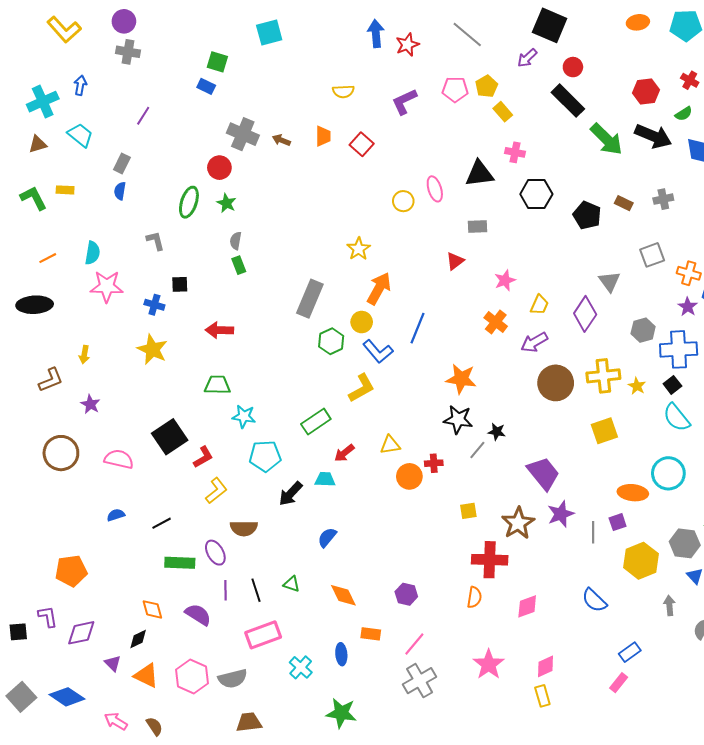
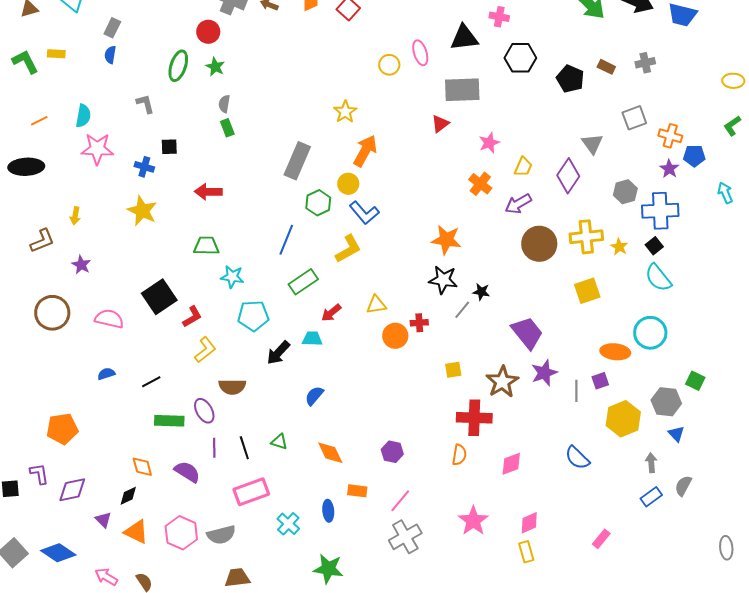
gray rectangle: (477, 227) -> (462, 90), size x1.8
blue line: (417, 328) -> (286, 240), moved
blue rectangle: (630, 652) -> (651, 497), moved

